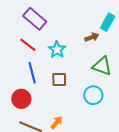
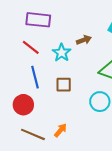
purple rectangle: (35, 19) -> (38, 20), turned -35
brown arrow: (92, 37) -> (84, 40), moved

